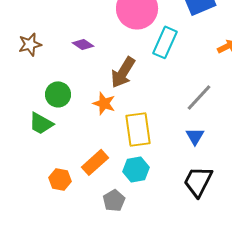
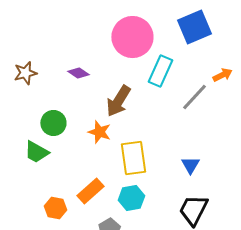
gray line: (199, 97) -> (194, 97), moved

